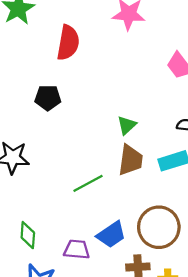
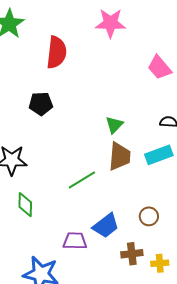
brown circle: (159, 227) -> (149, 216), size x0.5
green diamond: (28, 235) -> (25, 205), moved

